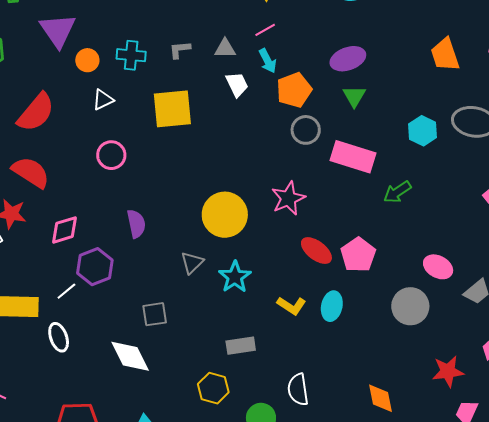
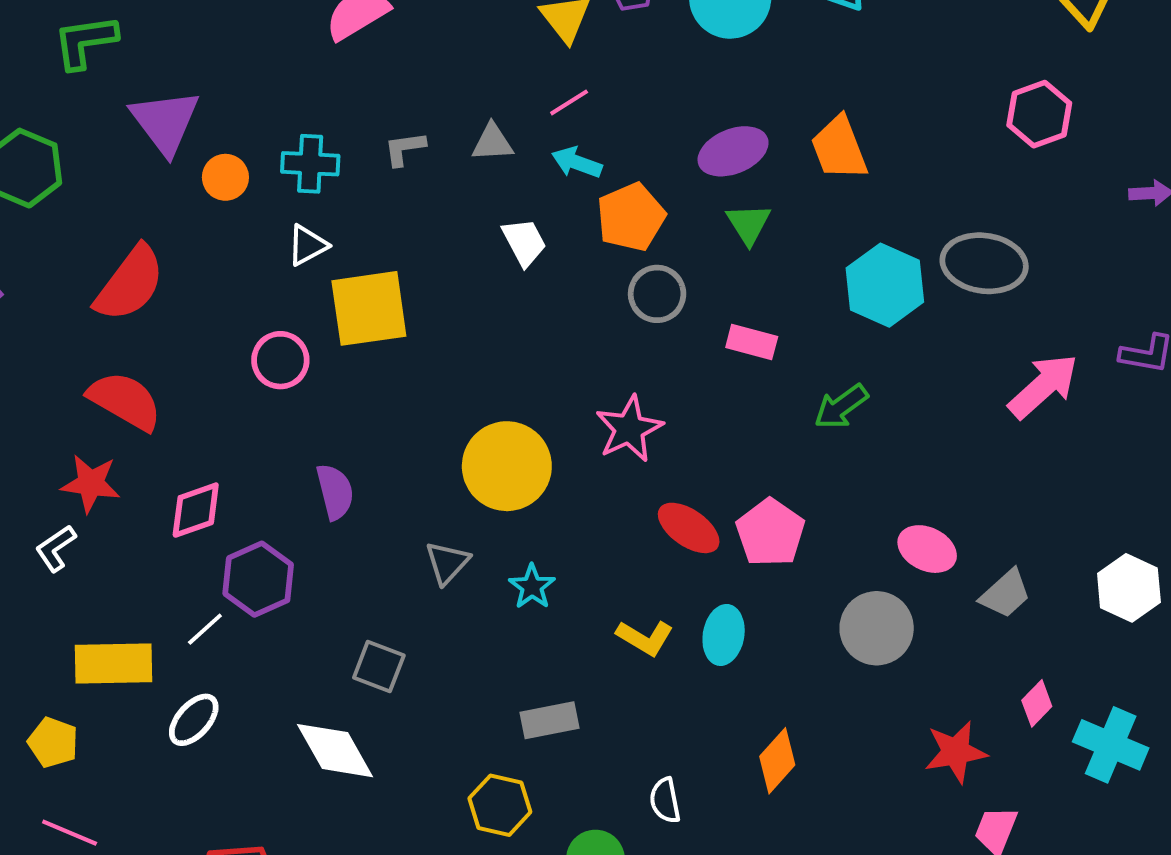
orange trapezoid: (445, 55) -> (839, 148), moved
cyan arrow: (268, 61) -> (577, 163), turned 140
white trapezoid: (237, 84) -> (524, 242), moved
white triangle: (103, 100) -> (307, 245), moved
yellow square: (172, 109) -> (369, 308), moved
cyan hexagon: (423, 131) -> (885, 285), size x1.4
pink rectangle: (353, 157) -> (752, 342), size x0.6
cyan star: (235, 277) -> (532, 587), size x0.7
gray square: (155, 314) -> (379, 666), turned 32
white ellipse: (59, 337) -> (194, 720), turned 64
white semicircle: (298, 389) -> (665, 800), size x0.7
orange diamond: (381, 398) -> (777, 761), moved, turned 56

